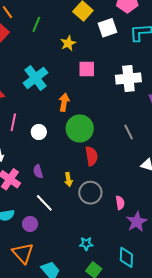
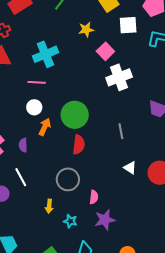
pink square: (87, 69) -> (105, 51), moved, turned 30
white cross: (128, 79) -> (119, 77), moved, turned -30
orange arrow: (64, 102) -> (45, 127), moved
pink line: (13, 122) -> (37, 82), moved, turned 66
yellow arrow: (68, 179) -> (49, 206), moved
cyan star: (86, 244) -> (70, 221), moved

